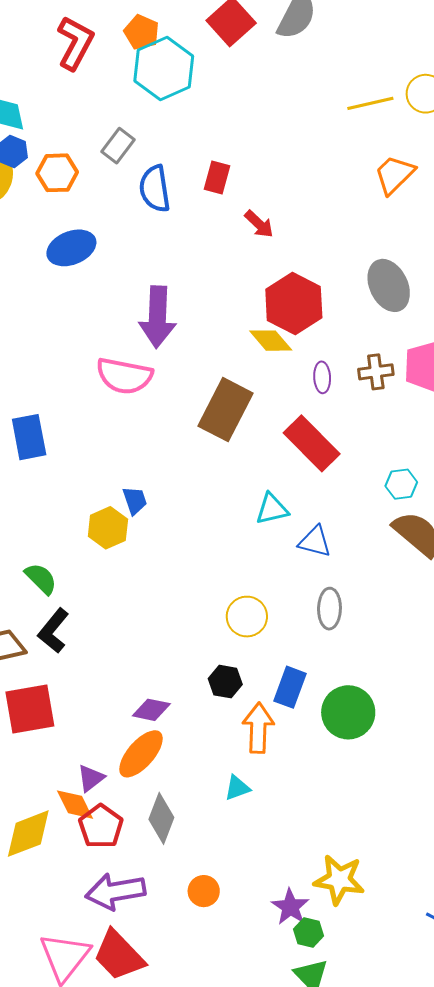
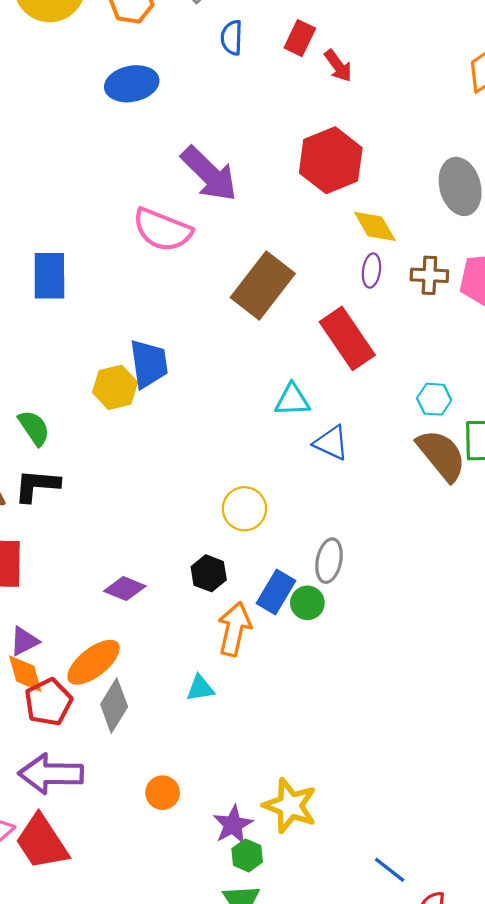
blue semicircle: (155, 189) -> (232, 38), size x0.7
red arrow: (259, 224) -> (338, 66), moved
red hexagon: (294, 303) -> (331, 160), moved
purple arrow: (157, 317) -> (209, 174), turned -58
yellow diamond: (271, 341) -> (375, 226), moved
blue trapezoid: (135, 500) -> (149, 364), size x1.6
gray ellipse: (329, 609) -> (329, 561), moved
black L-shape: (53, 631) -> (37, 485), turned 45
green circle: (348, 712) -> (307, 603), moved, size x0.6
orange ellipse: (141, 754) -> (94, 662), moved
purple triangle: (91, 778) -> (24, 641), moved
orange circle: (204, 891) -> (163, 793), moved

